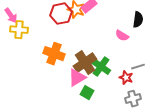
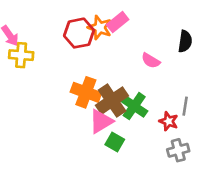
pink semicircle: (122, 36) -> (151, 61), moved
orange cross: (54, 54) -> (86, 92), moved
gray line: (138, 67) -> (185, 106), turned -64

